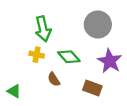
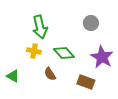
gray circle: (98, 25) -> (91, 23), size x0.6
green triangle: (14, 91) -> (13, 76), moved

